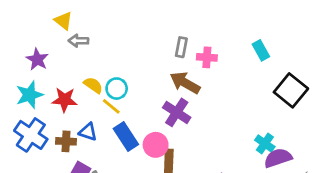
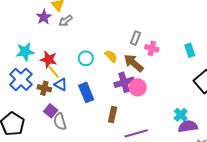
gray arrow: (78, 41) -> (66, 21), turned -48
purple star: (37, 59) -> (44, 17), moved
yellow semicircle: (93, 85) -> (111, 56), moved
yellow line: (111, 106) -> (54, 72), moved
purple cross: (177, 112) -> (124, 82), turned 30
pink circle: (156, 145) -> (138, 87), moved

